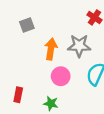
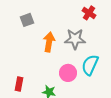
pink circle: (61, 76) -> (68, 73), moved

